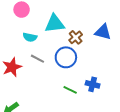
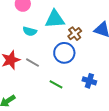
gray line: (37, 59) -> (33, 63), moved
green line: (70, 90) -> (56, 84), moved

